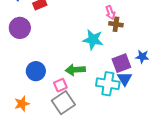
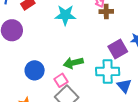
cyan star: (93, 40) -> (65, 15), moved
blue triangle: (125, 79) -> (124, 86), moved

